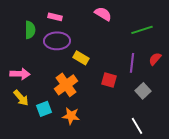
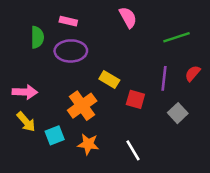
pink semicircle: (103, 14) -> (128, 17), turned 30
yellow rectangle: (81, 58) -> (109, 80), moved
white line: (137, 126) -> (133, 150), moved

